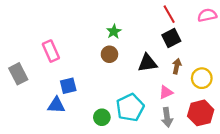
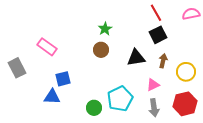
pink rectangle: (51, 51) -> (47, 47), turned -30

